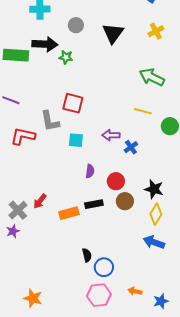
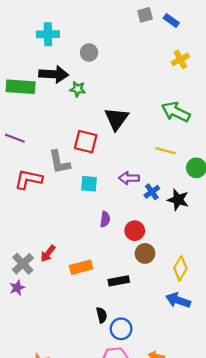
black triangle: (113, 33) -> (116, 119), moved
black star: (154, 189) -> (178, 200), moved
black rectangle: (94, 204) -> (119, 281), moved

